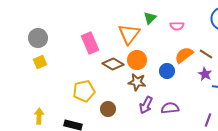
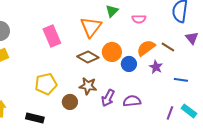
orange circle: (137, 60) -> (112, 52), moved
brown diamond: (113, 64) -> (88, 57), moved
purple star: (205, 74) -> (156, 67), moved
brown star: (137, 82) -> (88, 86), moved

